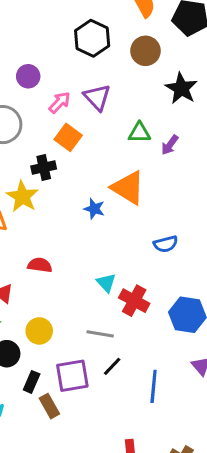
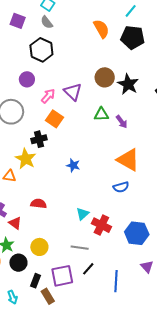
black hexagon: (92, 38) -> (41, 50), moved
brown circle: (145, 51) -> (105, 77), moved
purple arrow: (170, 145) -> (122, 122), turned -72
orange triangle: (128, 188) -> (128, 160), moved
cyan triangle: (106, 283) -> (83, 214), turned 32

